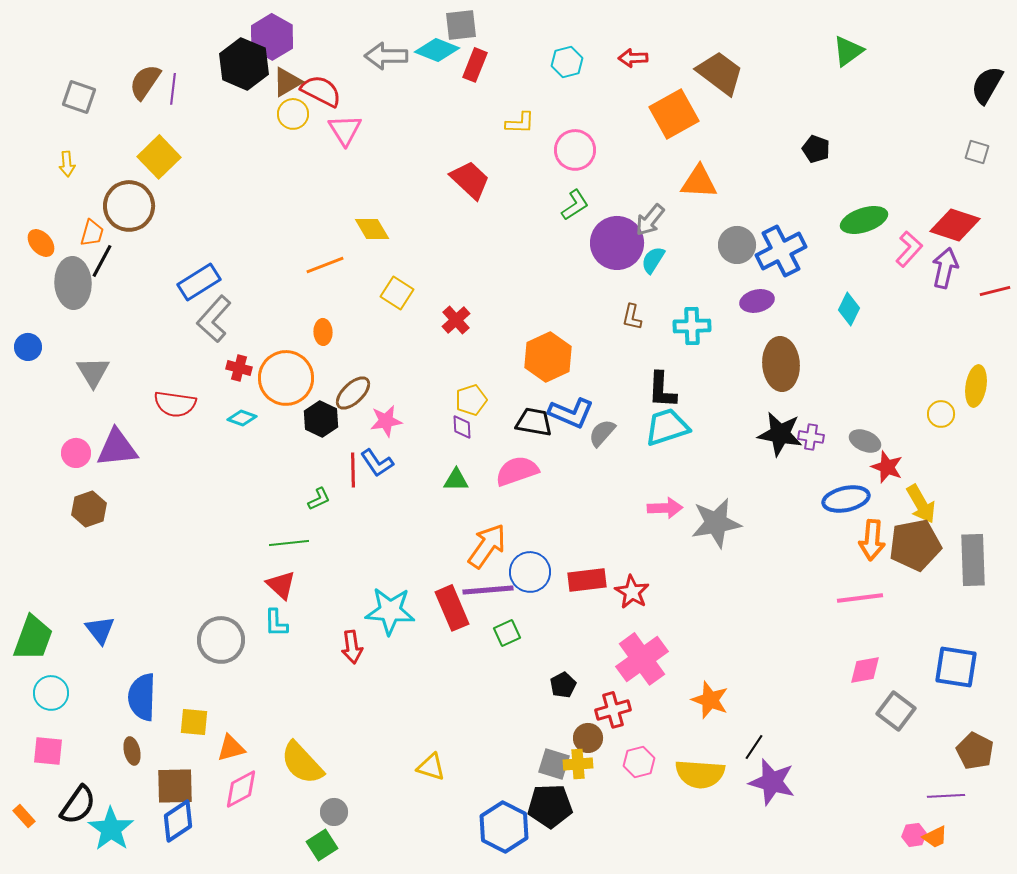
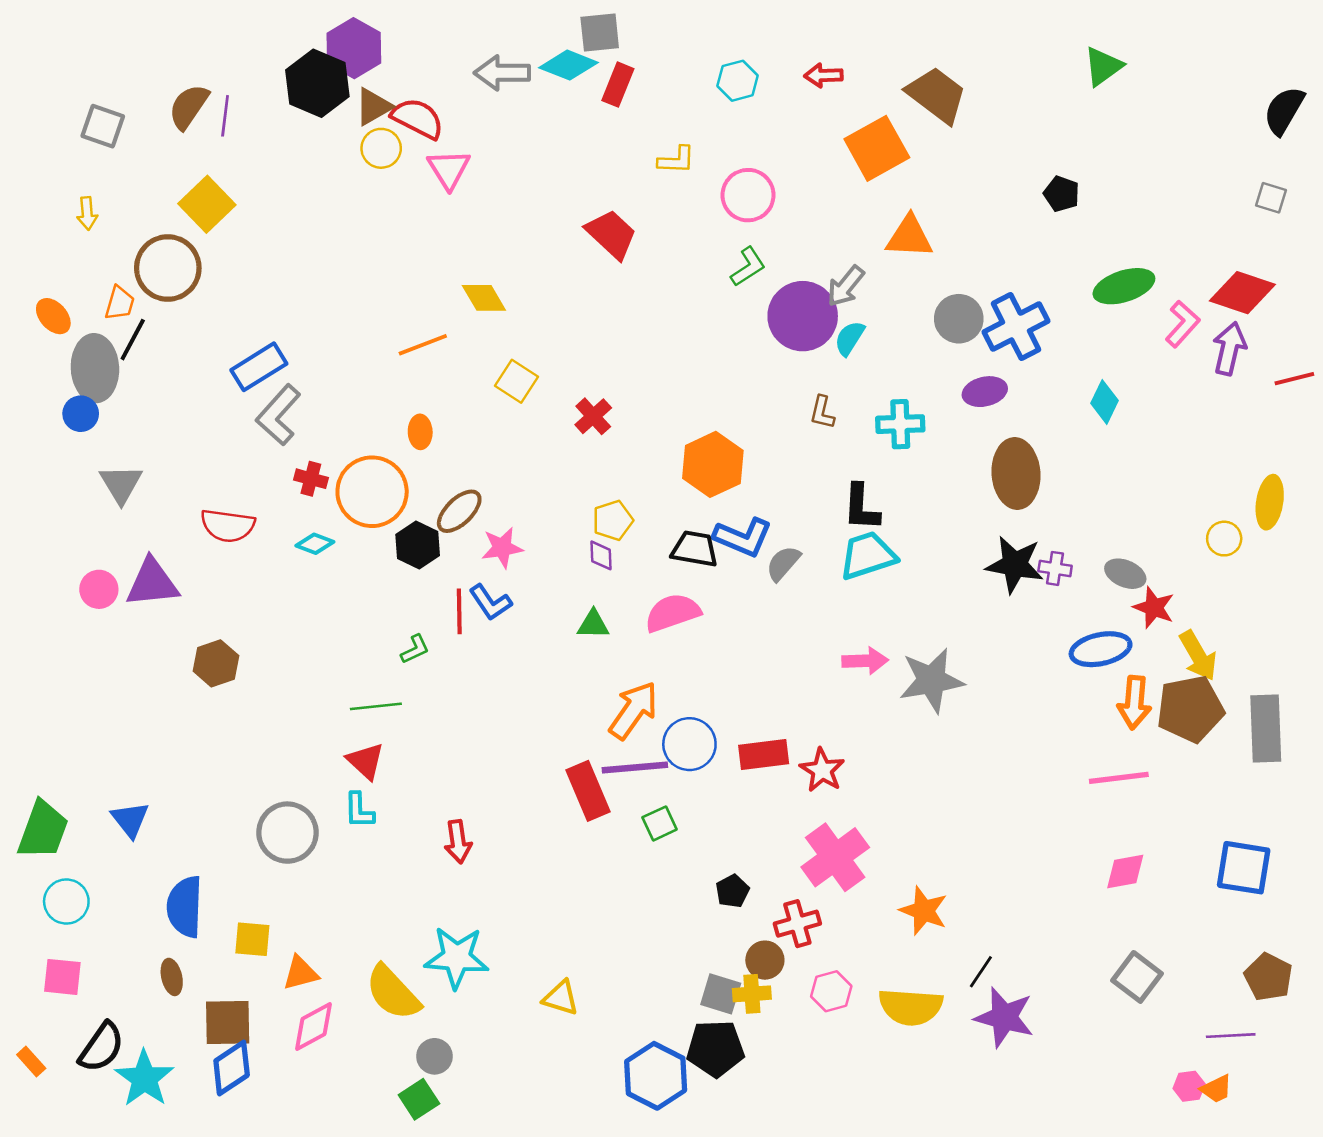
blue circle: (28, 347) -> (81, 414), moved
brown hexagon: (89, 509) -> (216, 663), moved
cyan star: (390, 611) -> (457, 957), moved
gray square: (896, 711) -> (1137, 977), moved

